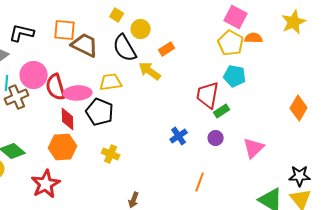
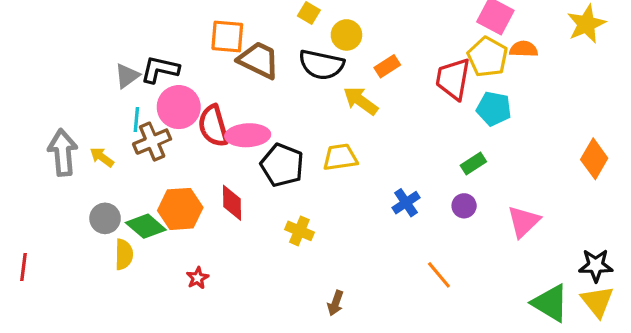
black L-shape: (22, 33) -> (160, 69), moved
black semicircle: (125, 48) -> (321, 65), turned -48
yellow trapezoid: (111, 82) -> (340, 157), moved
red trapezoid: (208, 95) -> (453, 79), moved
red diamond: (68, 119) -> (232, 203), moved
orange hexagon: (63, 147) -> (180, 209), moved
orange line: (200, 182) -> (439, 275), turned -60
red star: (46, 184) -> (198, 278), size x0.5

